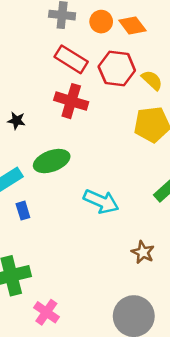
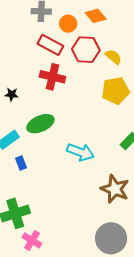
orange circle: (101, 22) -> (68, 24), moved
brown star: (143, 252) -> (115, 189), size x1.6
pink cross: (46, 312) -> (32, 240), moved

